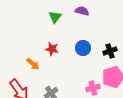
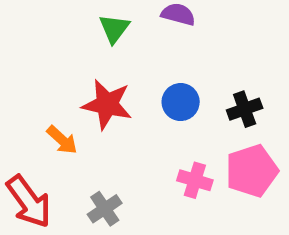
red star: (52, 49) -> (107, 104), size x1.5
pink cross: (93, 88) -> (195, 180), moved, turned 32

